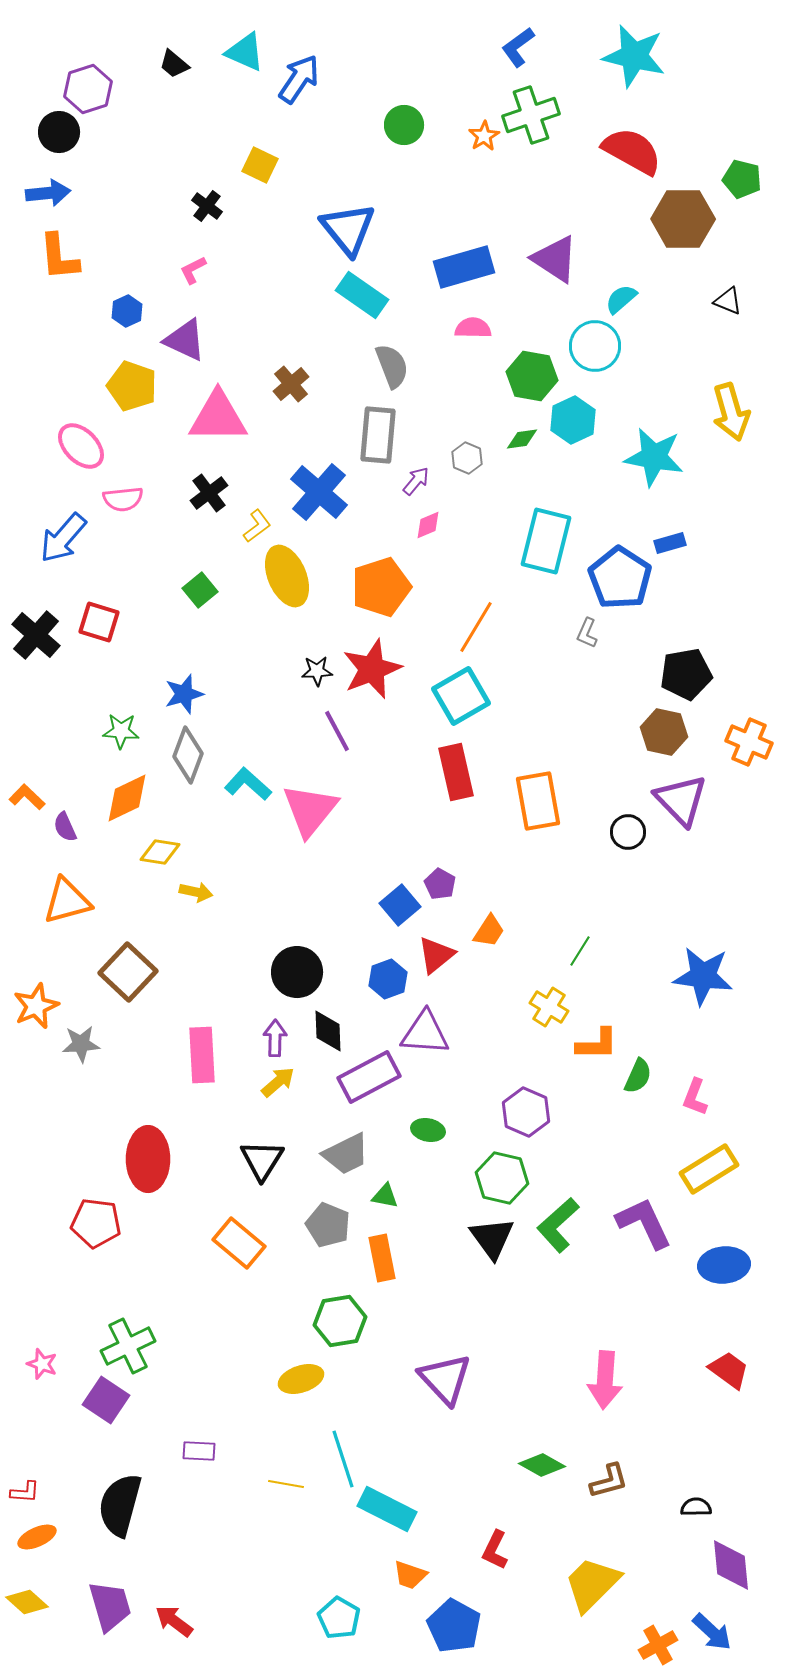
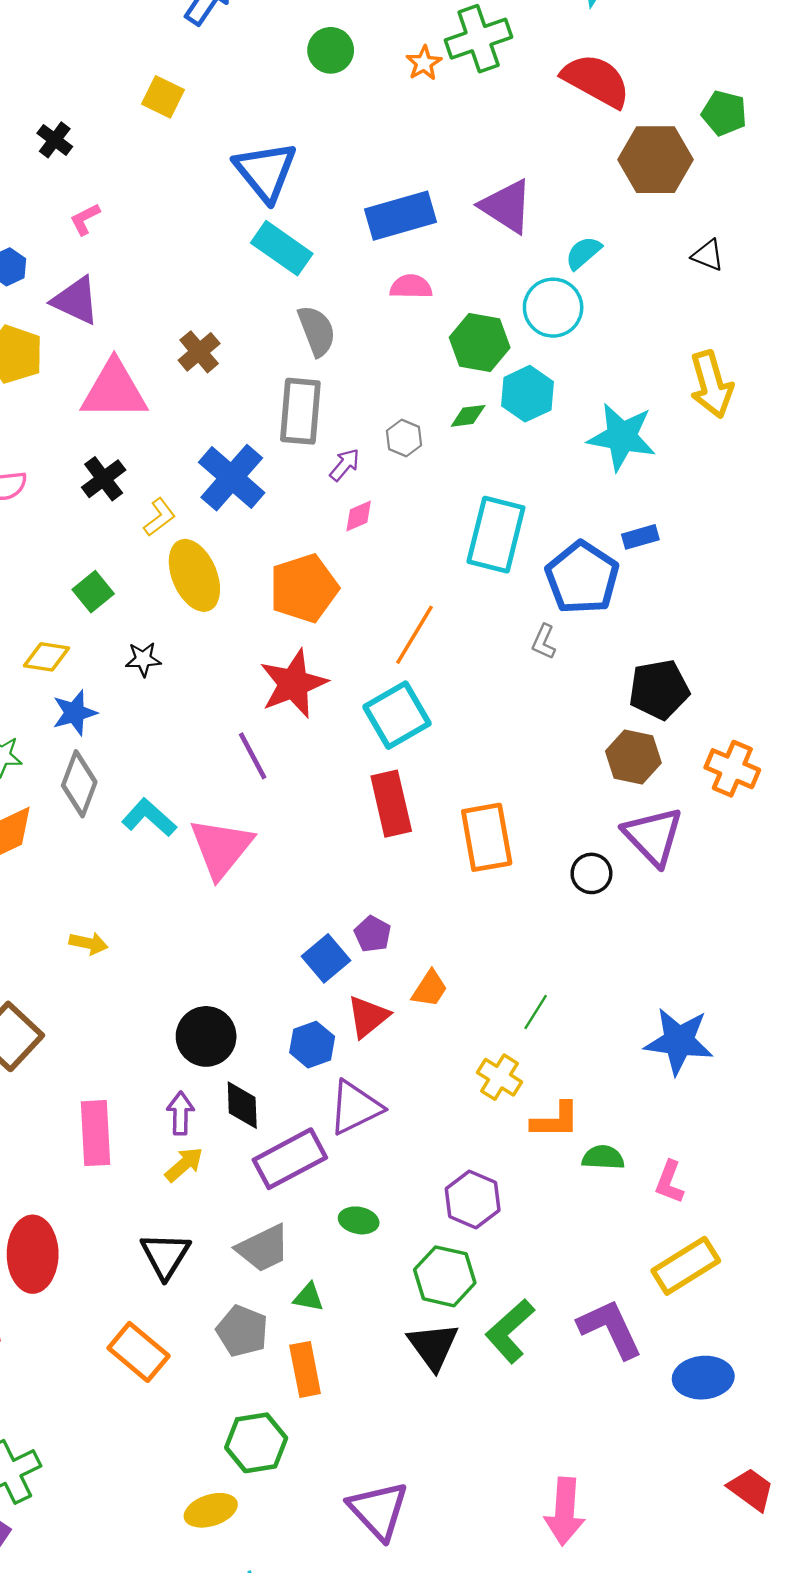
black cross: (207, 206) -> (55, 140), moved
black star: (317, 671) -> (143, 659), moved
yellow diamond: (160, 852) -> (47, 657), moved
purple triangle: (425, 1033) -> (355, 1107), turned -30
green semicircle: (638, 1076) -> (603, 1158), turned -111
red trapezoid: (729, 1370) -> (751, 1489), moved

